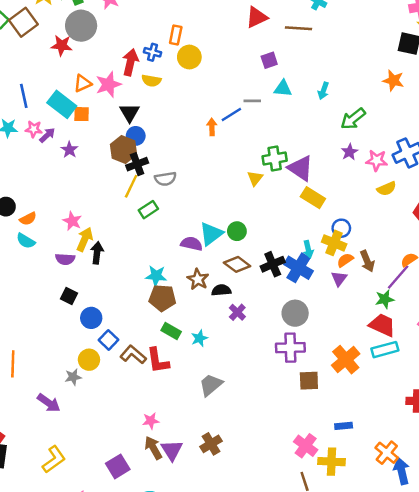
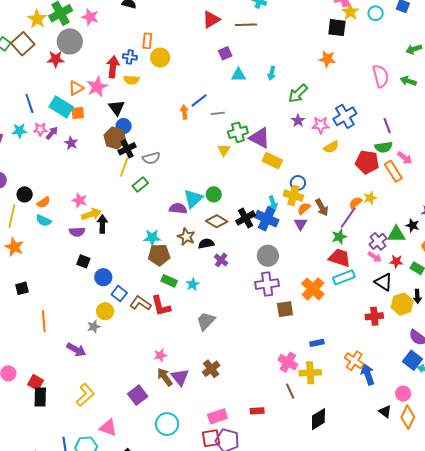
gray line: (252, 101) -> (218, 113), moved
yellow arrow: (85, 239) -> (91, 214), turned 54

